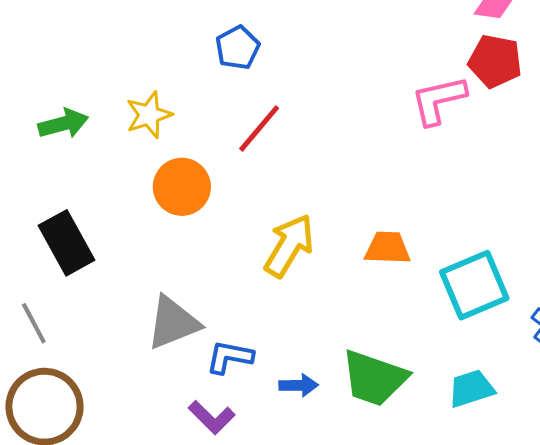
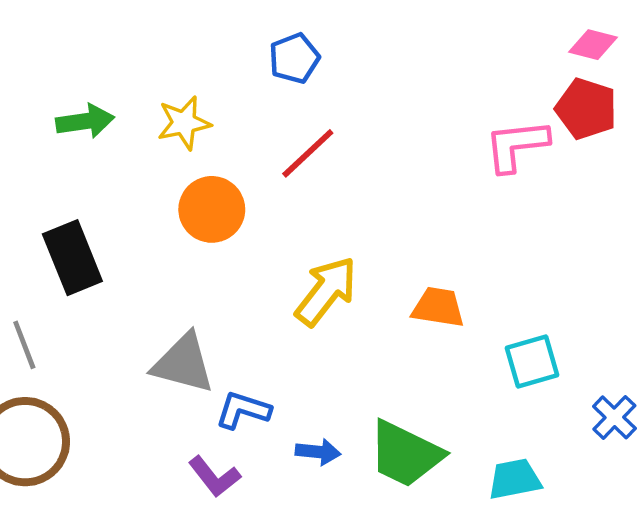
cyan square: (474, 285) -> (532, 361), size x0.7
gray triangle: (173, 323) -> (183, 363), turned 30

